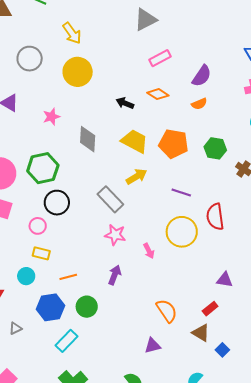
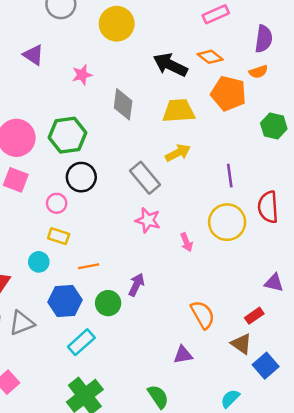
purple semicircle: (202, 76) -> (264, 39), turned -30
black arrow: (125, 103) -> (170, 65), size x1.6
yellow trapezoid: (135, 141) -> (179, 111), turned -36
orange pentagon: (174, 144) -> (228, 93), moved
purple line: (181, 193) -> (230, 176), turned 60
purple arrow: (115, 275) -> (136, 285), moved
gray triangle: (15, 328) -> (22, 323), size x1.6
blue square: (222, 350) -> (266, 366), size x1.5

